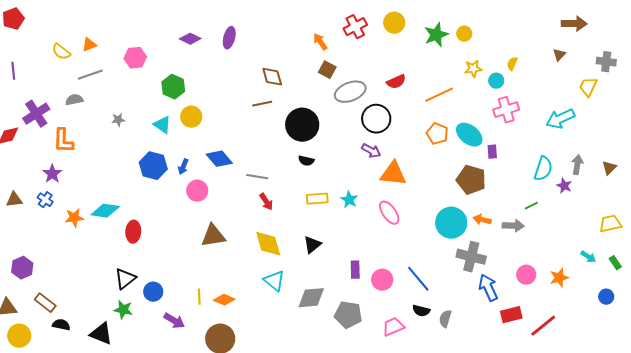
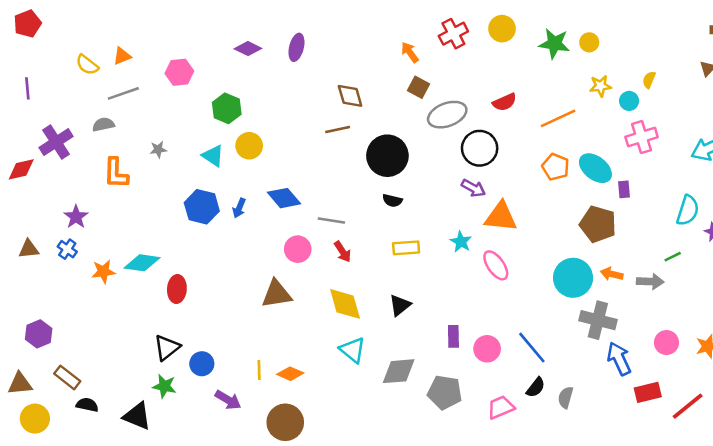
green star: (436, 35) -> (554, 44), turned 30
orange L-shape: (63, 141) -> (116, 173), moved
pink circle: (197, 191) -> (298, 249), moved
cyan star: (349, 200) -> (461, 242), moved
black semicircle: (421, 311) -> (536, 387), turned -66

